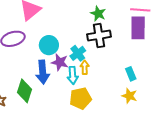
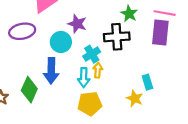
green star: (98, 14) -> (129, 14), moved
purple star: (60, 62) -> (77, 24), moved
yellow star: (129, 96) -> (135, 98), moved

